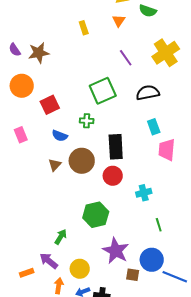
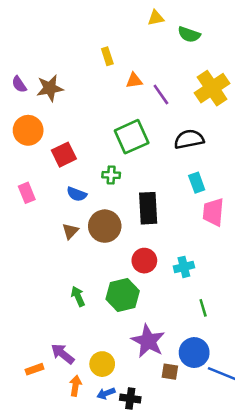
orange triangle: (119, 21) -> (134, 80), moved, turned 48
red circle: (113, 176) -> (144, 261), moved
green arrow: (61, 237) -> (78, 296), moved, turned -56

